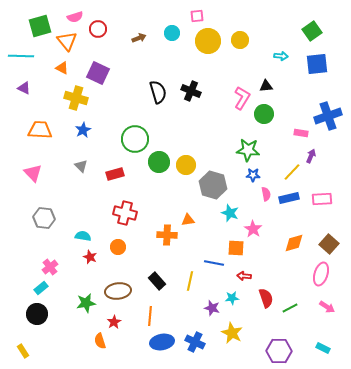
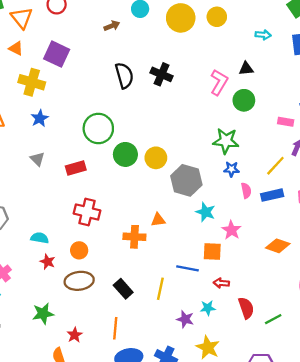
brown arrow: (139, 38) -> (112, 26), moved
orange diamond: (294, 243) -> (278, 246), turned 35
brown ellipse: (118, 291) -> (79, 281), moved

